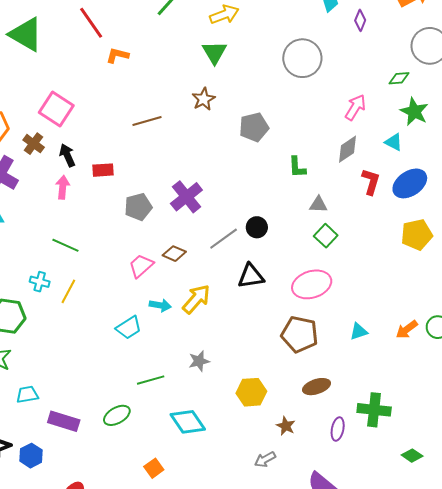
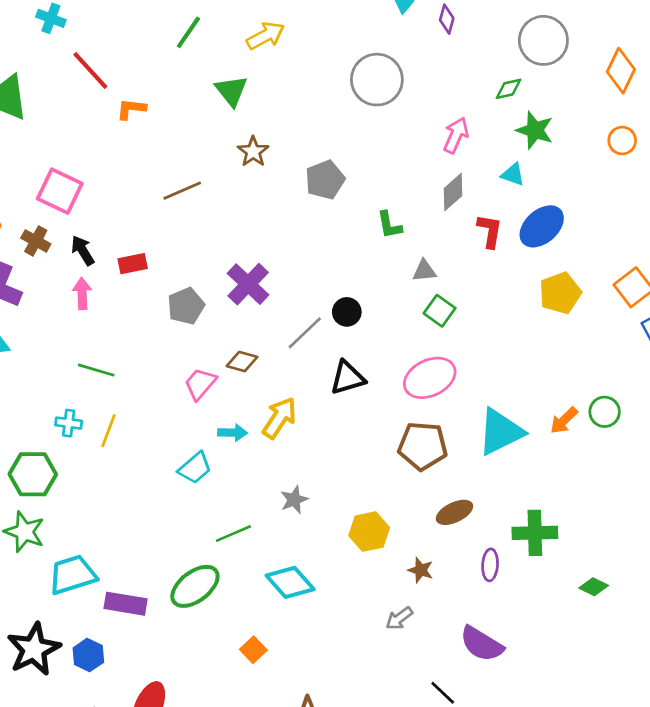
green triangle: (214, 52) -> (231, 91), moved
cyan triangle: (359, 331) -> (500, 432), size x2.0
cyan trapezoid: (27, 395) -> (72, 575), size x1.6
green ellipse: (117, 415) -> (195, 586), size x1.4

